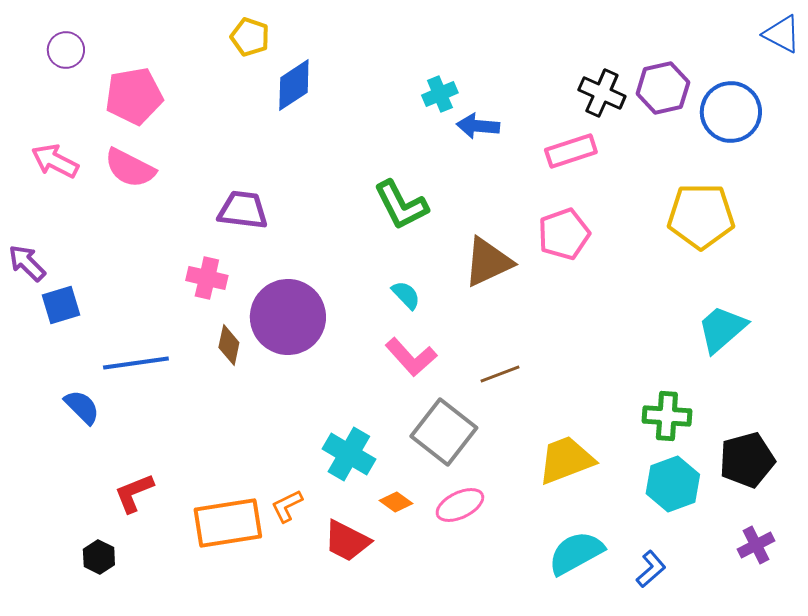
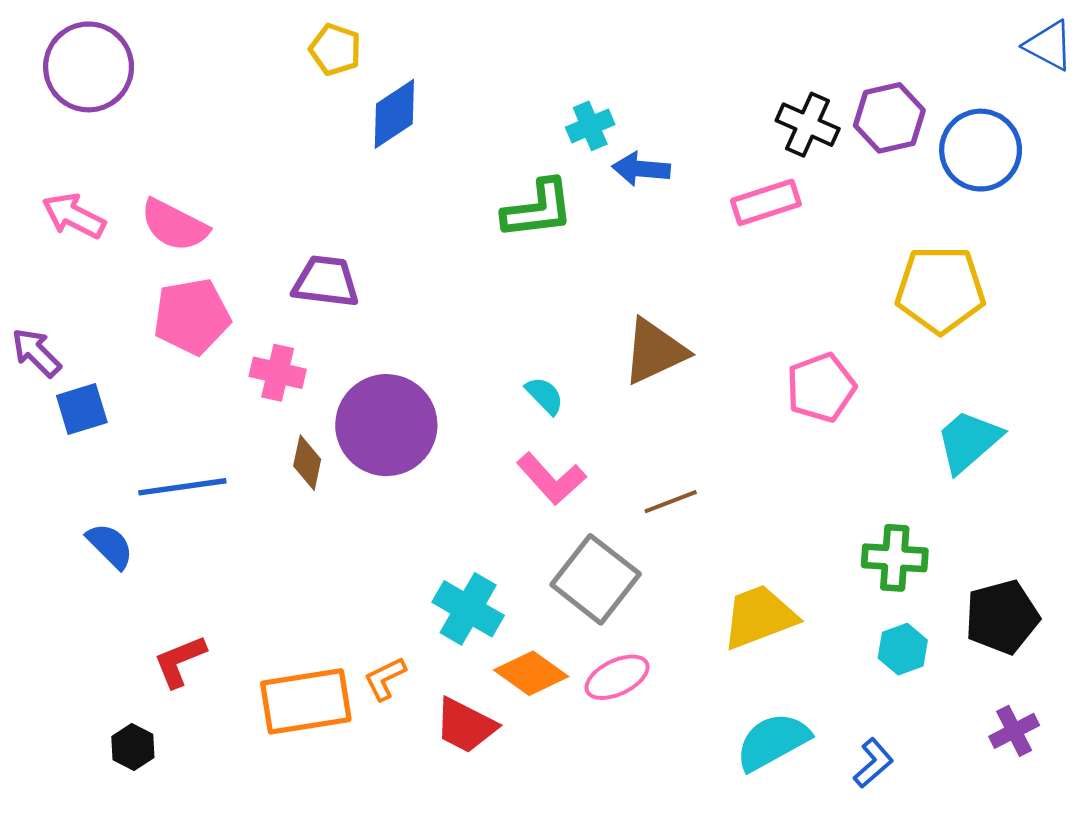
purple circle: (66, 50) -> (89, 67), size x1.8
pink pentagon: (134, 96) -> (192, 316), moved
green L-shape: (401, 205) -> (538, 209), moved, turned -70
pink pentagon: (564, 234) -> (821, 388), moved
cyan hexagon: (673, 484) -> (903, 649), size x0.7
orange diamond: (396, 502) -> (531, 673), size x1.6

